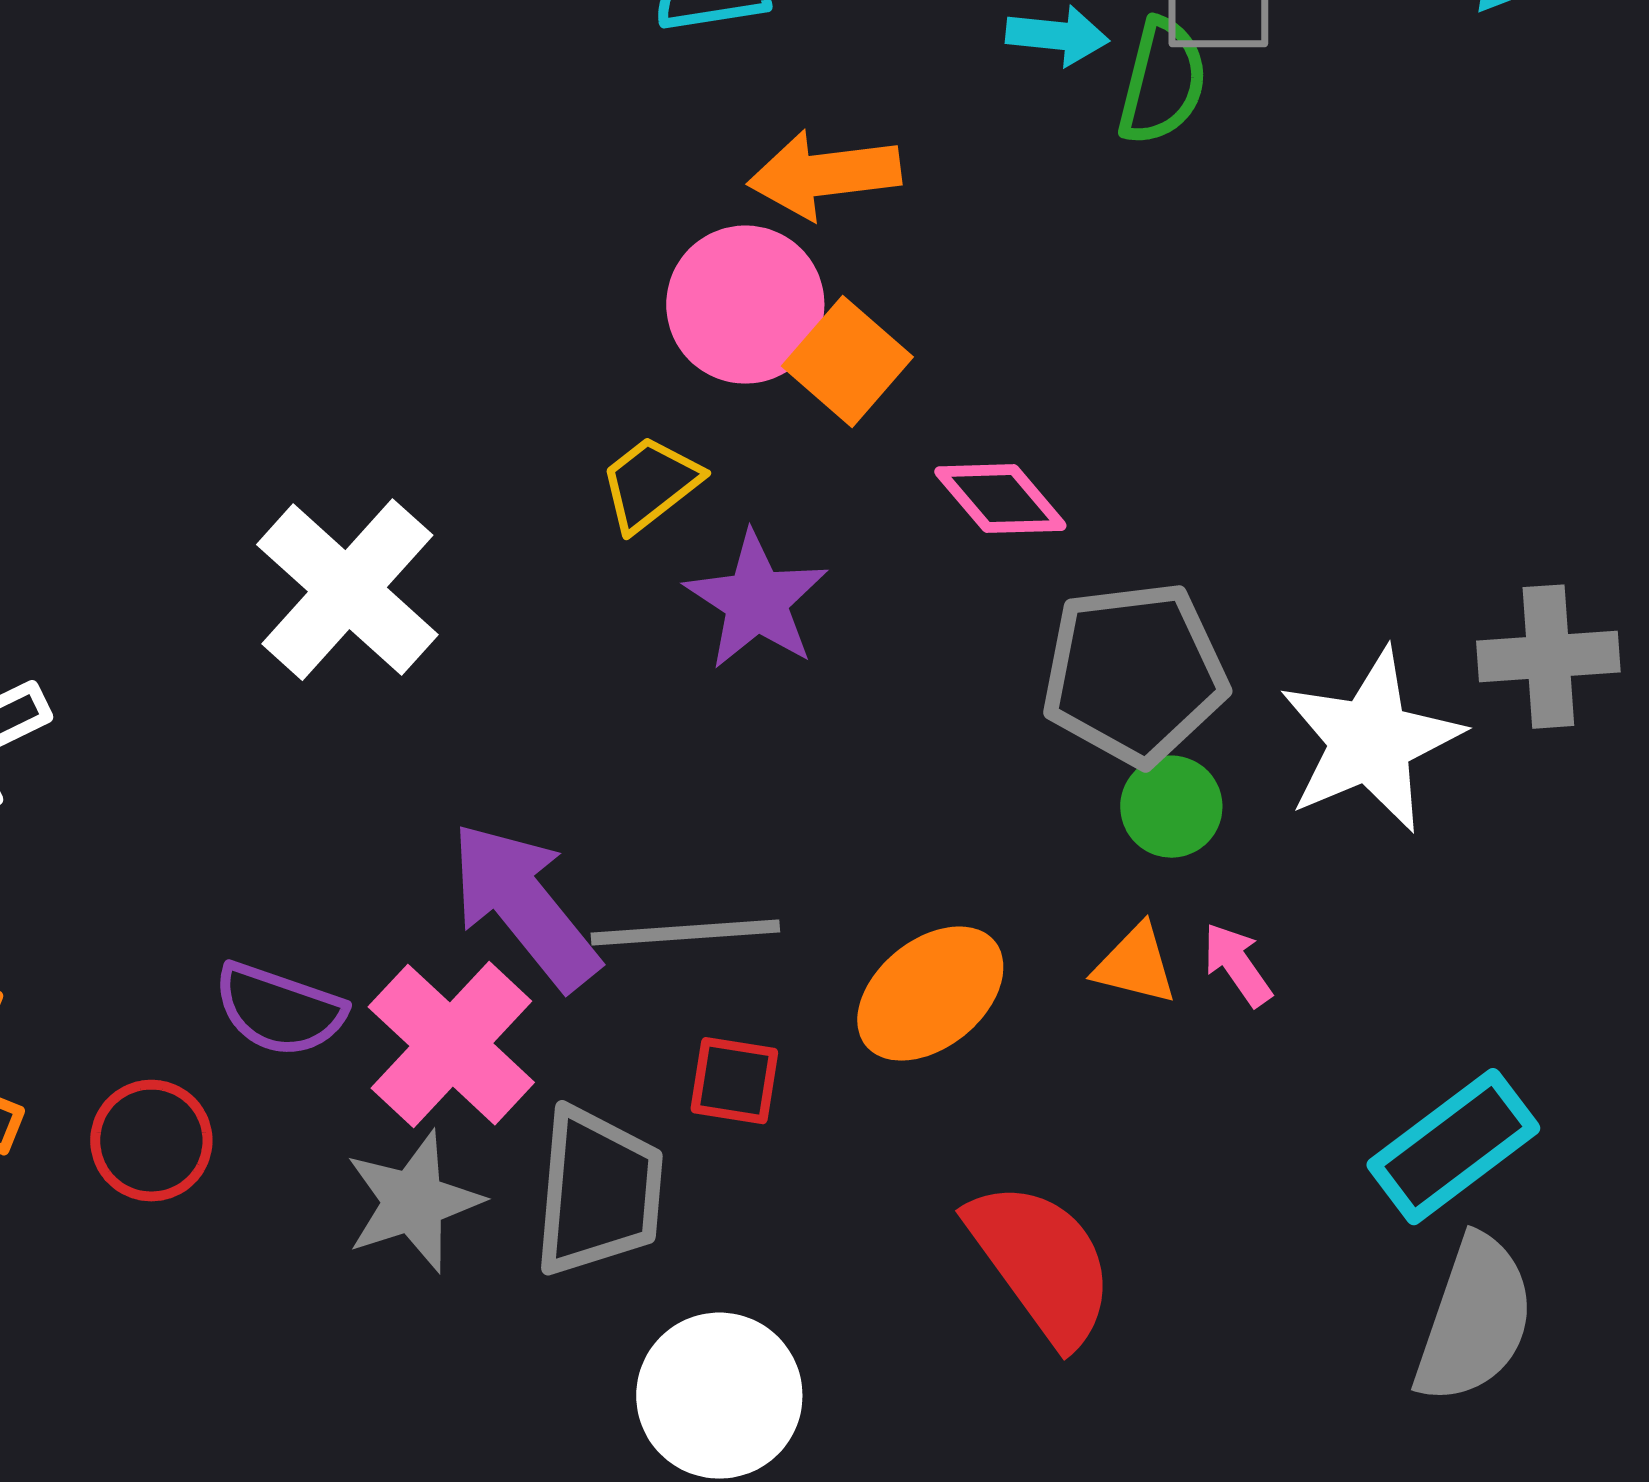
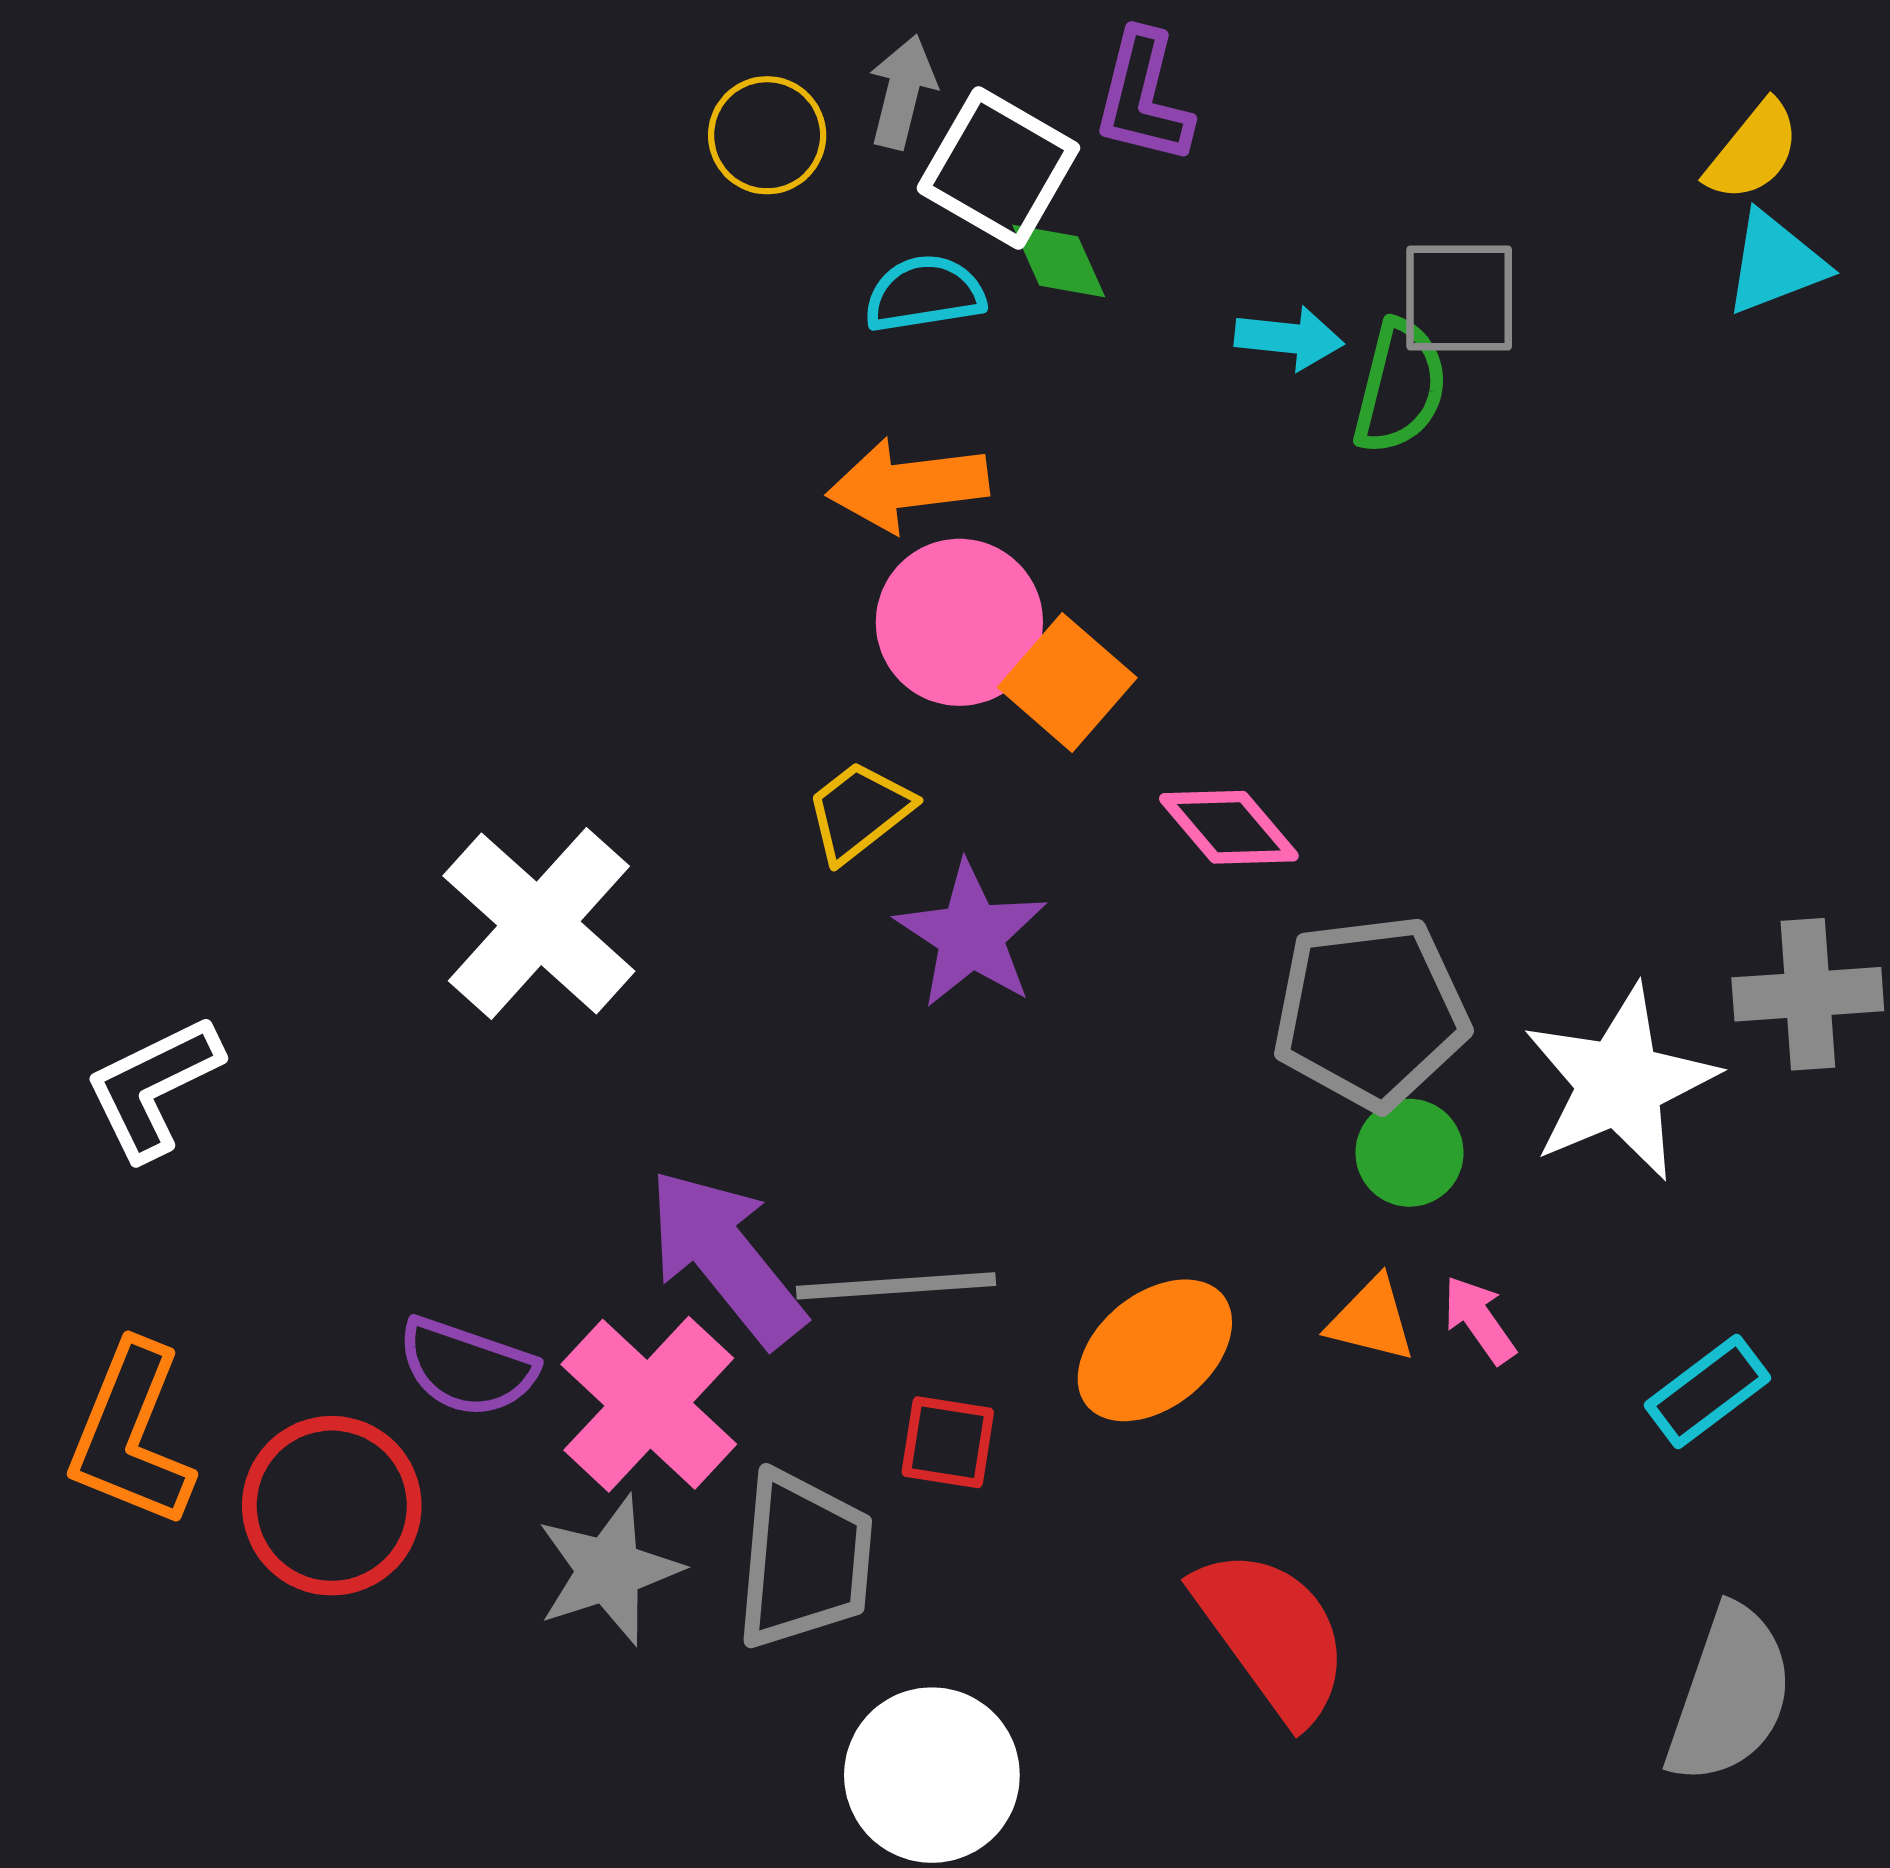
orange arrow: (824, 175) -> (908, 485), moved
red circle: (151, 1141) -> (332, 1506), size x1.4
cyan rectangle: (1453, 1147) -> (1707, 1392), moved, size x0.7

